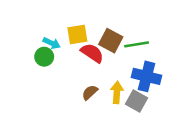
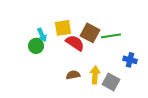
cyan arrow: (52, 43) -> (42, 35), turned 40
blue cross: (146, 76) -> (130, 60), moved, size x0.6
brown semicircle: (90, 92) -> (73, 75), turned 32

